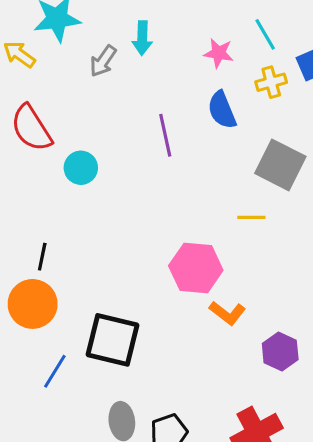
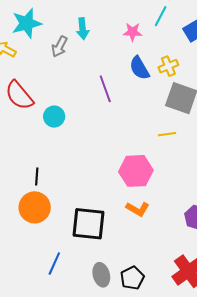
cyan line: (265, 34) -> (161, 16), turned 65
yellow cross: (271, 82) -> (168, 66), moved
orange L-shape: (227, 313) -> (138, 209), moved
blue line: (55, 371) -> (54, 264), moved

